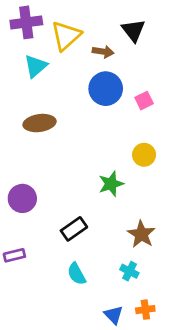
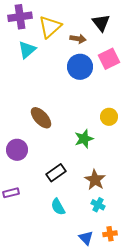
pink square: (144, 101) -> (109, 59), moved, size x1.5
brown ellipse: (40, 123) -> (41, 118), moved, turned 55
brown star: (141, 234) -> (95, 180), moved

